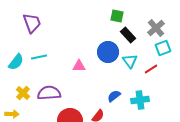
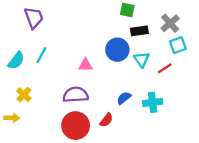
black rectangle: (128, 35) -> (139, 31), turned -56
cyan line: (39, 57) -> (41, 55), turned -49
purple semicircle: (49, 93) -> (76, 95), moved

